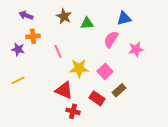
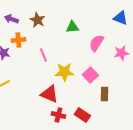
brown star: (64, 16) -> (37, 20), moved
blue triangle: (124, 18) -> (120, 18), moved, turned 35
brown rectangle: (119, 90) -> (104, 94), turned -48
red rectangle: (97, 98) -> (82, 115), moved

